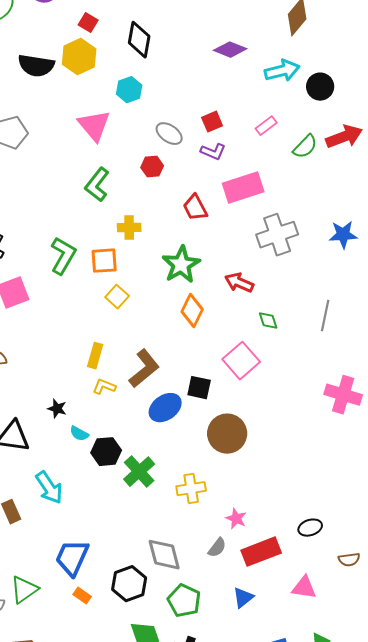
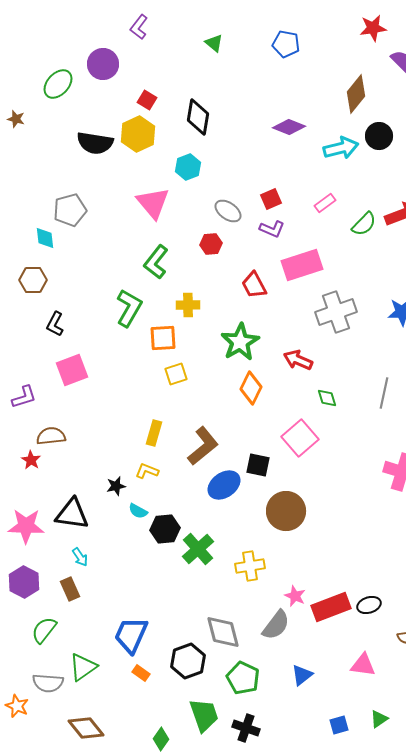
black circle: (320, 87) -> (379, 136), moved
green L-shape: (63, 256) -> (129, 308), moved
yellow square: (117, 297) -> (176, 374), turned 30
yellow L-shape: (104, 387) -> (147, 471), moved
black star: (57, 409) -> (116, 486), turned -30
cyan arrow: (49, 488) -> (80, 557), moved, size x0.6
gray semicircle: (217, 548) -> (276, 625), size x1.5
red rectangle: (261, 552) -> (331, 607), moved

